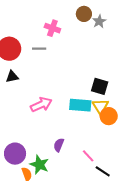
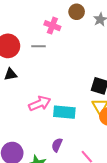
brown circle: (84, 14) -> (77, 12), moved
cyan rectangle: (80, 105) -> (64, 112), moved

